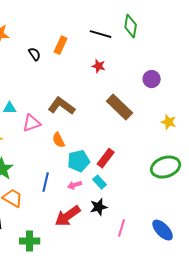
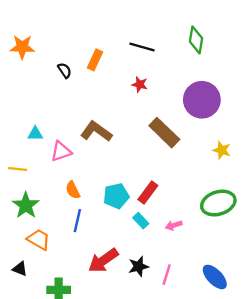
green diamond: (131, 26) -> (196, 40), moved
purple circle: (152, 79) -> (202, 100), size x1.8
orange semicircle: (59, 140) -> (73, 190), moved
pink arrow: (75, 185) -> (174, 225), moved
black star: (99, 207) -> (138, 266), moved

